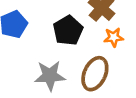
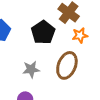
gray star: (50, 76) -> (31, 69), size x0.7

